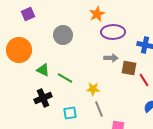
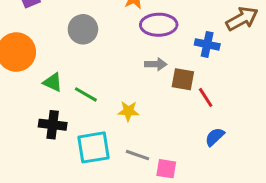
black cross: (43, 98) -> (53, 125), turned 30
gray line: (99, 109) -> (137, 155), moved, turned -49
cyan square: (70, 113) -> (94, 147), size x1.6

